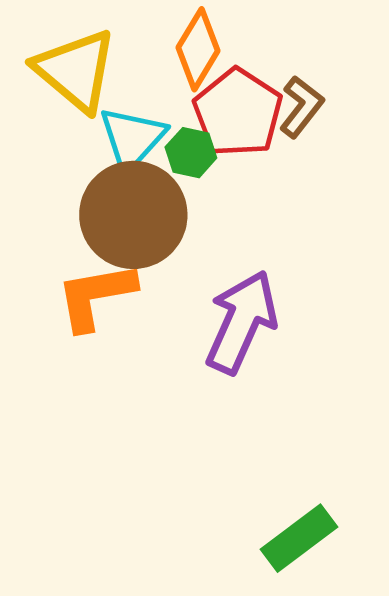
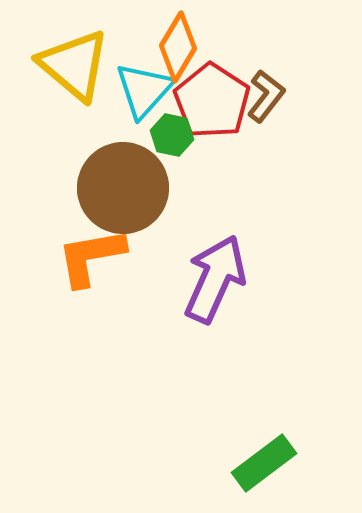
cyan triangle: (132, 138) -> (144, 90), moved

